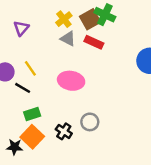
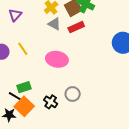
red rectangle: (94, 42) -> (76, 27), turned -49
black line: (23, 88) -> (15, 96), moved

